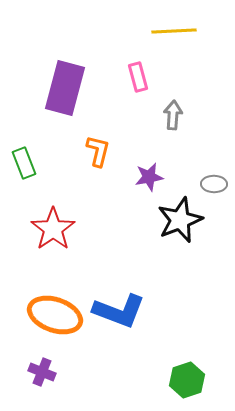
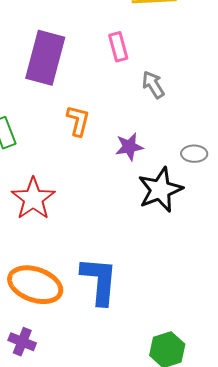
gray arrow: (173, 115) -> (153, 85), turned -36
blue L-shape: (119, 311) -> (99, 281), turned -106

